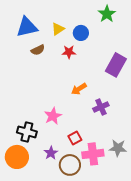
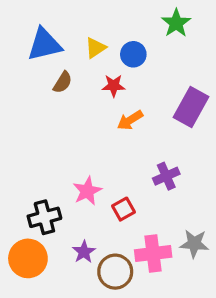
brown semicircle: (38, 50) -> (63, 82), turned -32
orange arrow: (79, 89) -> (130, 120), moved
black cross: (27, 132) -> (44, 217), turned -30
red square: (75, 138) -> (123, 209), moved

